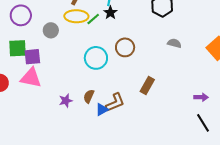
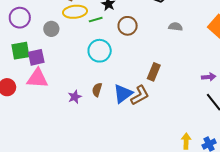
green line: (93, 19) -> (96, 20), moved, turned 32
brown circle: (125, 47) -> (128, 26), moved
brown L-shape: (115, 103) -> (140, 95), moved
blue triangle: (102, 110) -> (123, 94), moved, size x1.5

